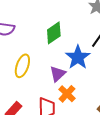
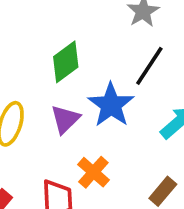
purple triangle: (58, 74) -> (65, 119), moved

